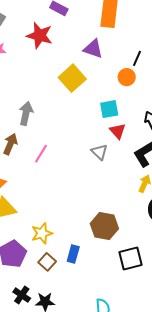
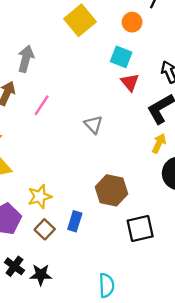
orange circle: (127, 77) -> (132, 22), moved
cyan square: (109, 109) -> (121, 57), turned 30
gray triangle: (99, 152) -> (93, 125), moved

